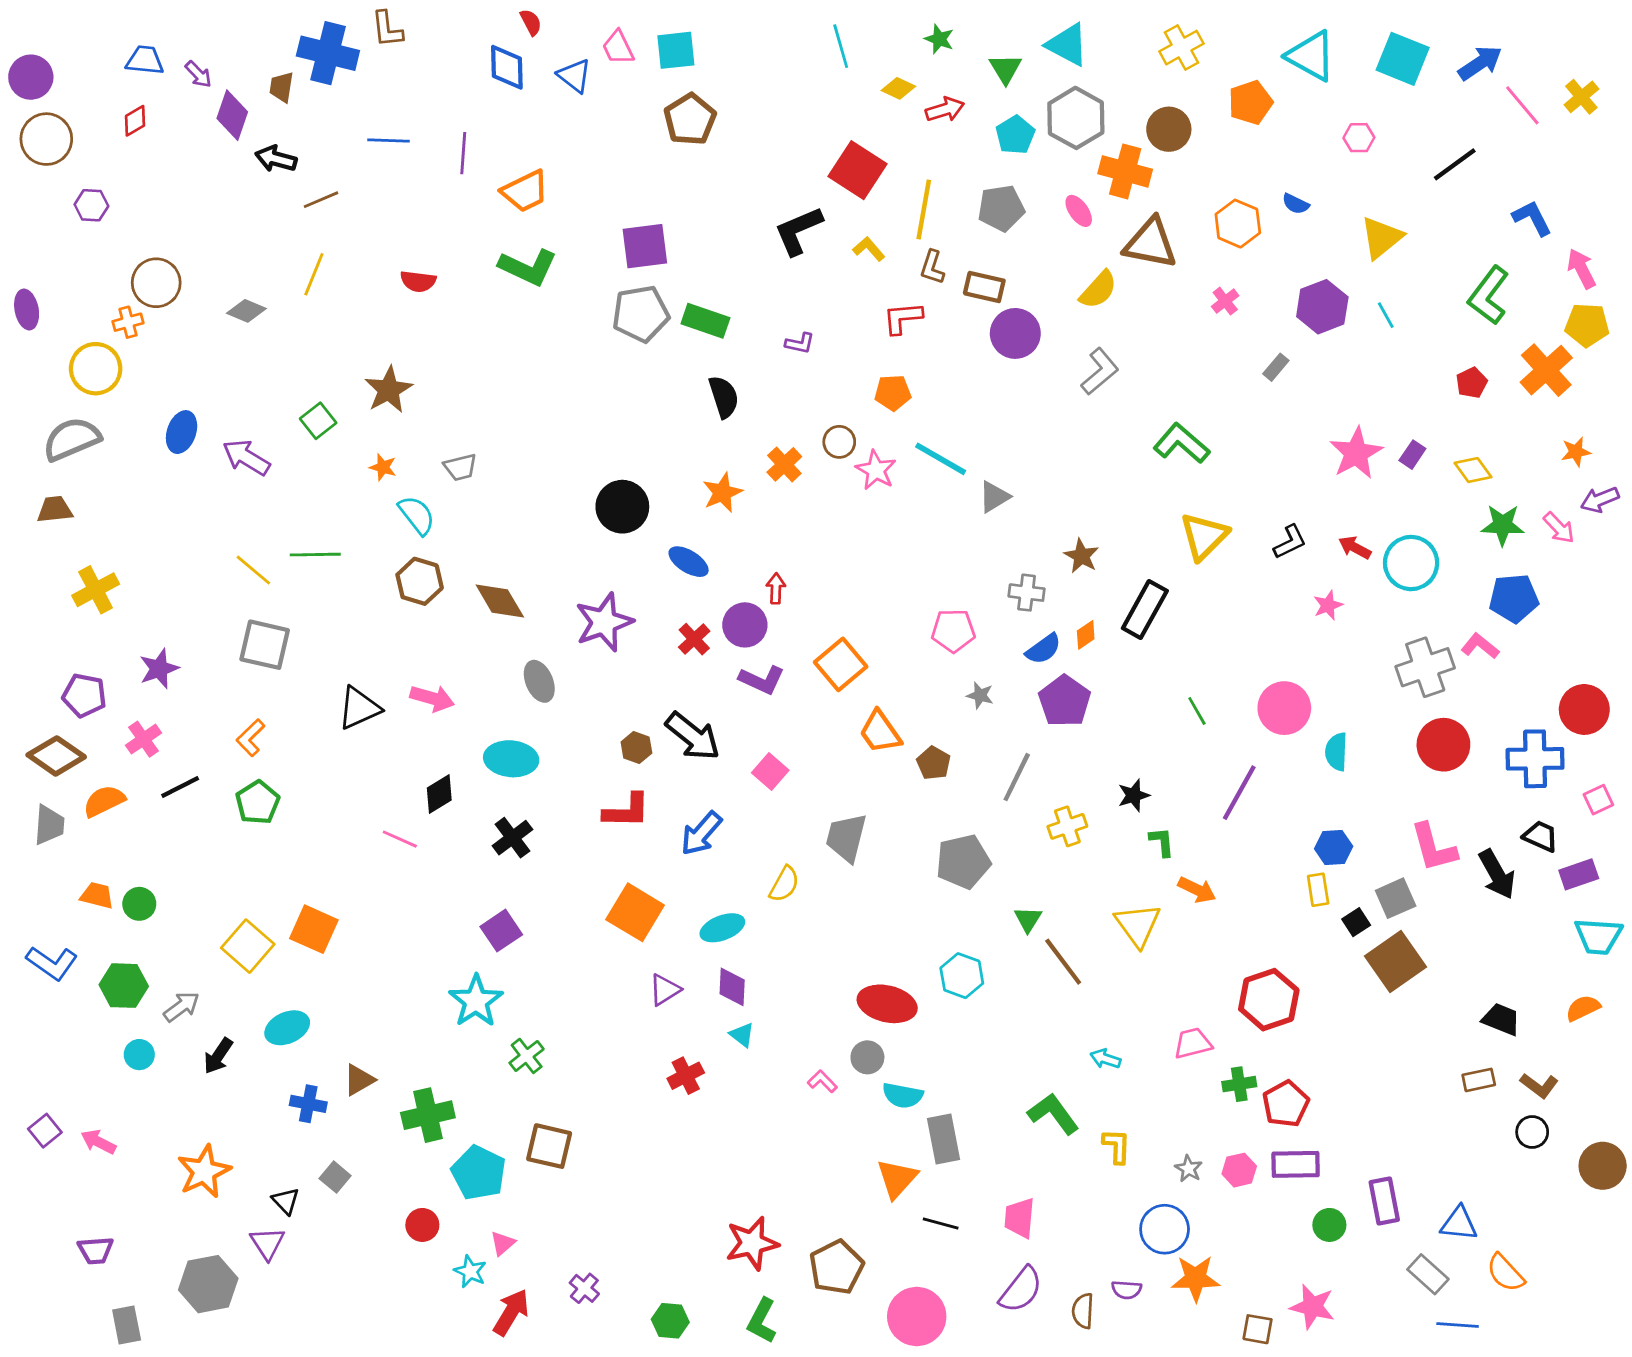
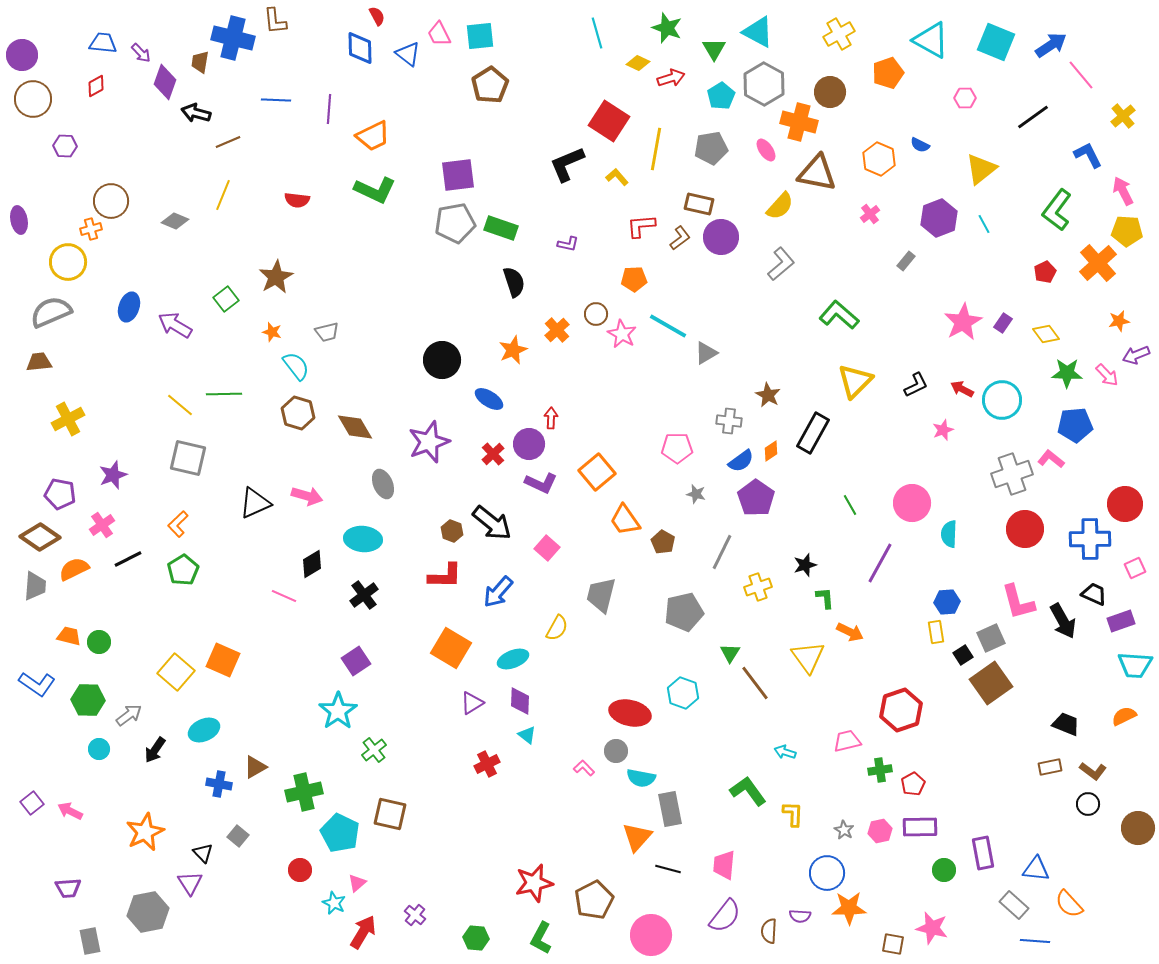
green star: (939, 39) -> (667, 28), size x1.4
yellow cross: (1581, 97) -> (1123, 116), moved
brown L-shape: (932, 267) -> (680, 238), moved, turned -145
red pentagon: (1286, 1104) -> (913, 784), size x0.7

